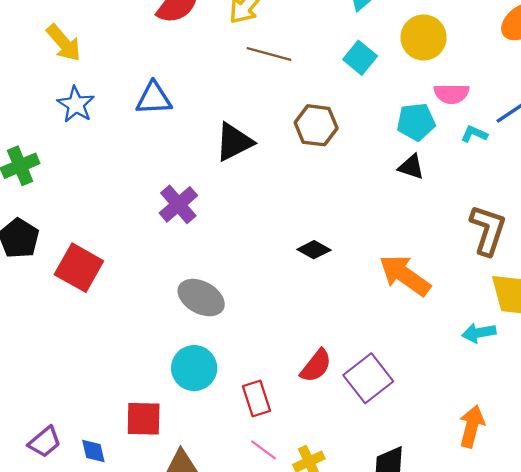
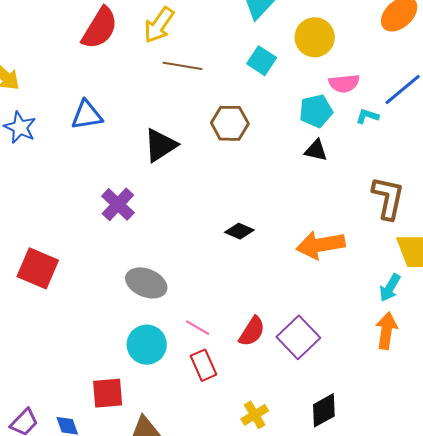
orange arrow: (405, 275) -> (320, 245), turned -39
cyan arrow: (479, 333) -> (390, 288), turned -44
orange arrow: (472, 426) -> (386, 331), moved
pink line: (264, 450) -> (198, 328), moved

